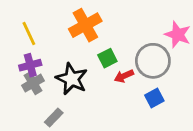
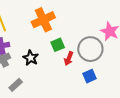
red arrow: (124, 76) -> (69, 59), turned -48
black star: (72, 79) -> (31, 58), size x0.7

